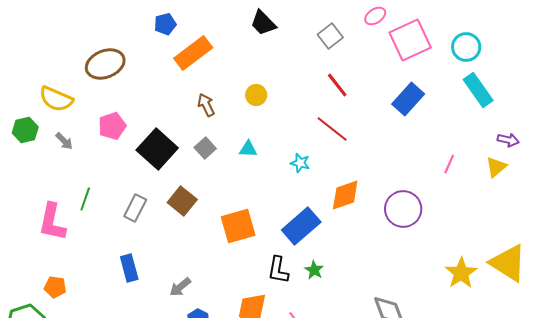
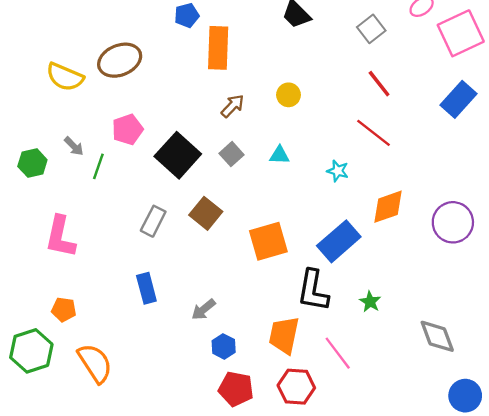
orange rectangle: (193, 53) -> (218, 48), turned -51
yellow semicircle: (56, 99) -> (65, 77), moved
brown arrow: (206, 105) -> (233, 106), turned 70
green hexagon: (25, 130) -> (32, 163), moved
green line: (85, 199) -> (98, 166), moved
black L-shape: (278, 270) -> (313, 291), size x1.4
green star: (314, 270) -> (370, 302), moved

